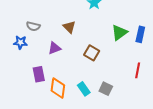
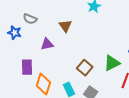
green triangle: (119, 33) -> (112, 63), moved
brown square: (92, 53) -> (85, 68), moved

